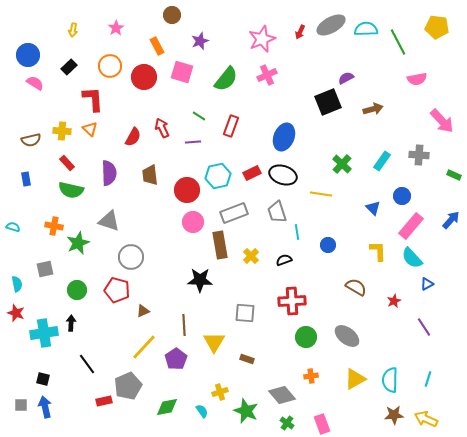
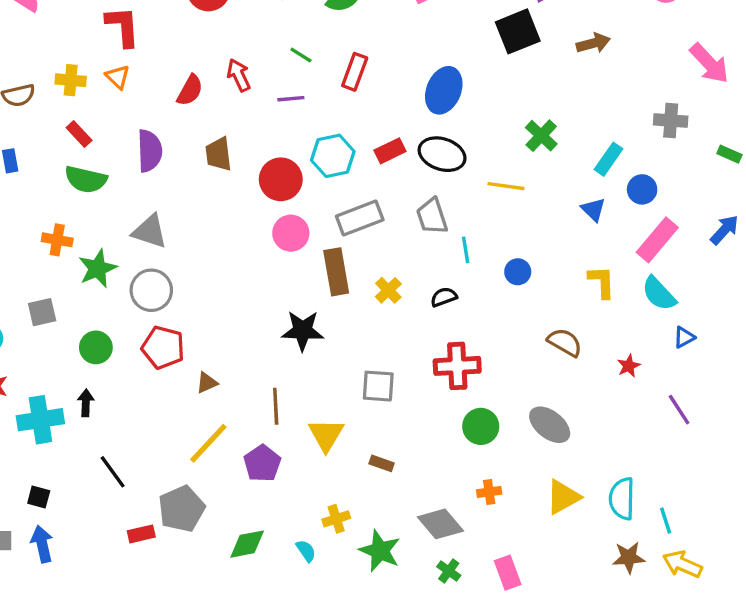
cyan rectangle: (382, 161) -> (608, 159), moved
gray circle: (131, 257) -> (151, 290), moved
cyan line: (428, 379) -> (666, 521), moved, turned -35

